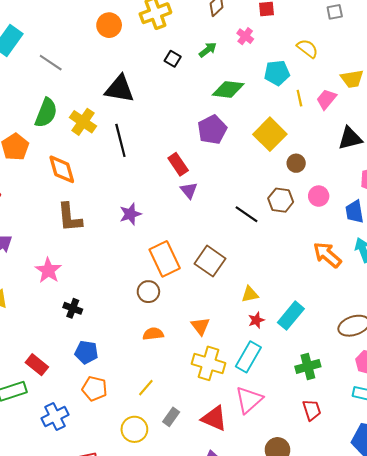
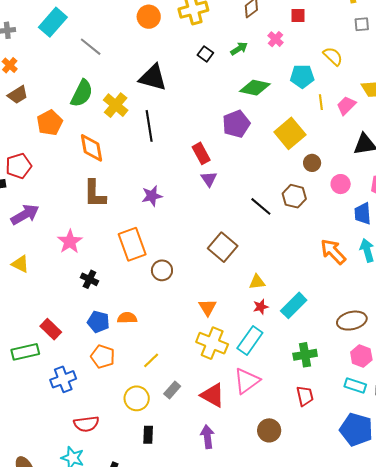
pink circle: (319, 196) -> (341, 184), moved
orange rectangle: (165, 259) -> (132, 244), moved
orange semicircle: (153, 334) -> (127, 318), moved

